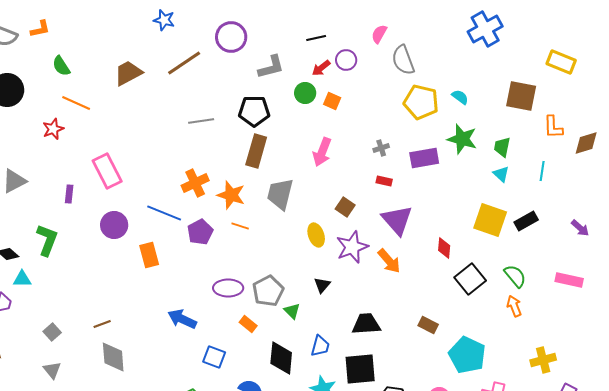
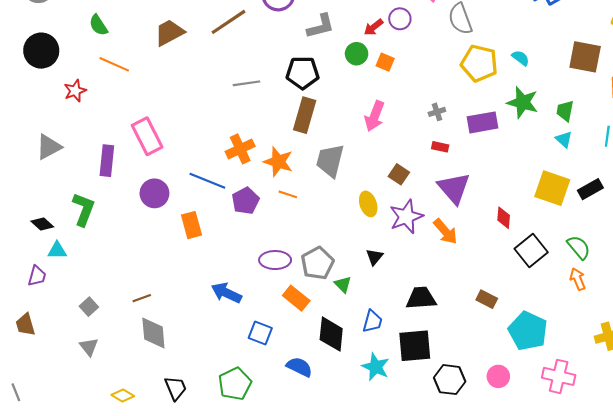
red star: (53, 129) -> (75, 91), moved
purple rectangle: (69, 194) -> (107, 161), size x1.6
orange rectangle: (248, 324) -> (296, 298), size x1.4

